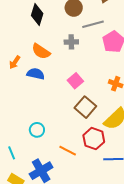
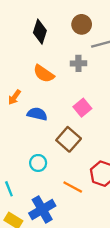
orange arrow: (15, 62) -> (14, 97), moved
blue semicircle: (36, 74) -> (37, 114), moved
brown square: (85, 107) -> (69, 139), moved

